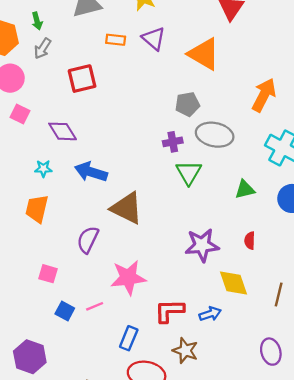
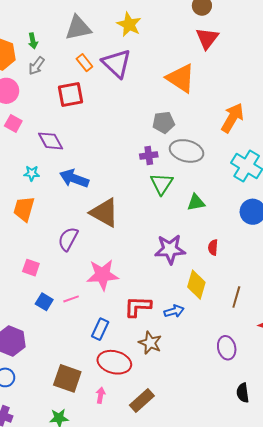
purple triangle: (154, 39) -> (117, 63), moved, size x1.4
orange rectangle: (116, 40) -> (84, 63), moved, turned 42
green triangle: (245, 190) -> (196, 202), moved
yellow diamond: (233, 283) -> (196, 285), turned 32

